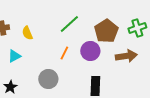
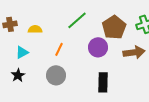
yellow semicircle: (27, 33) -> (35, 29), turned 112
orange line: (64, 53) -> (59, 49), moved
black star: (10, 87) -> (18, 75), moved

